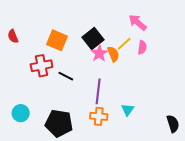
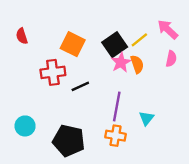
yellow line: (124, 44) -> (139, 40), moved
black line: (66, 76) -> (80, 86), turned -56
cyan triangle: (128, 110) -> (147, 118), moved

